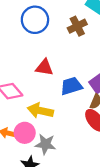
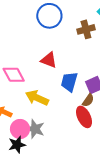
blue trapezoid: (71, 86) -> (69, 82), turned -70
pink circle: (25, 133) -> (20, 129), moved

